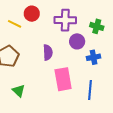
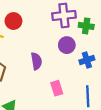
purple cross: (65, 20) -> (64, 15), moved
pink rectangle: (63, 79) -> (57, 88), size x0.6

